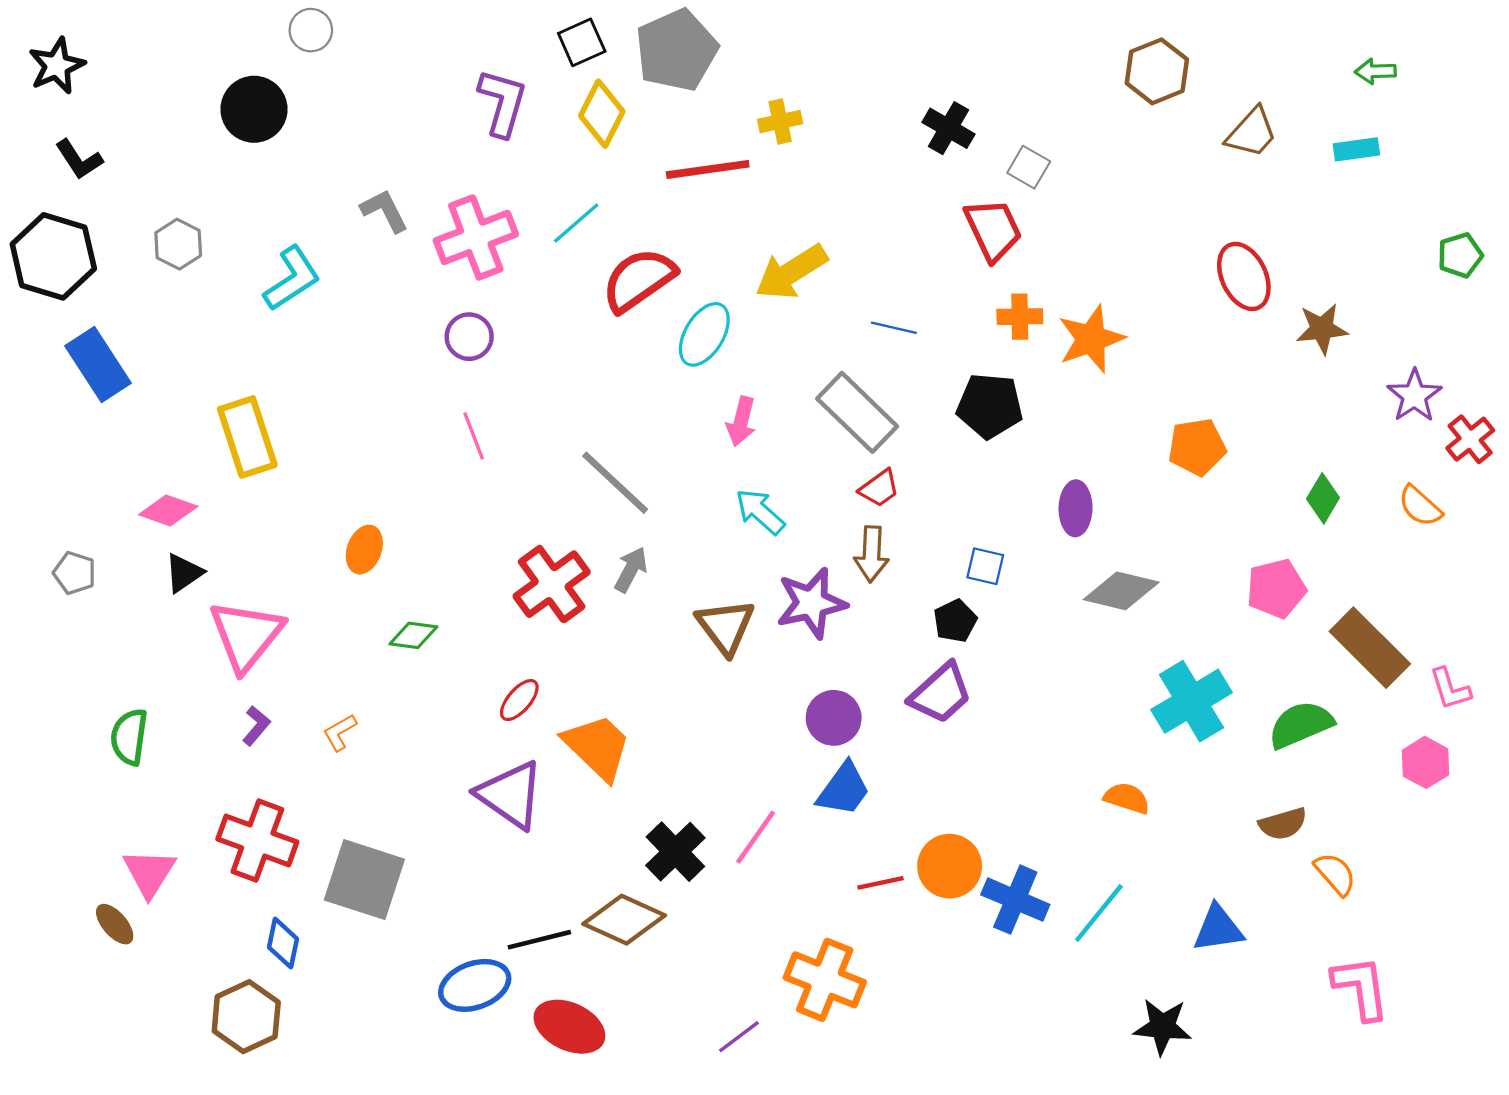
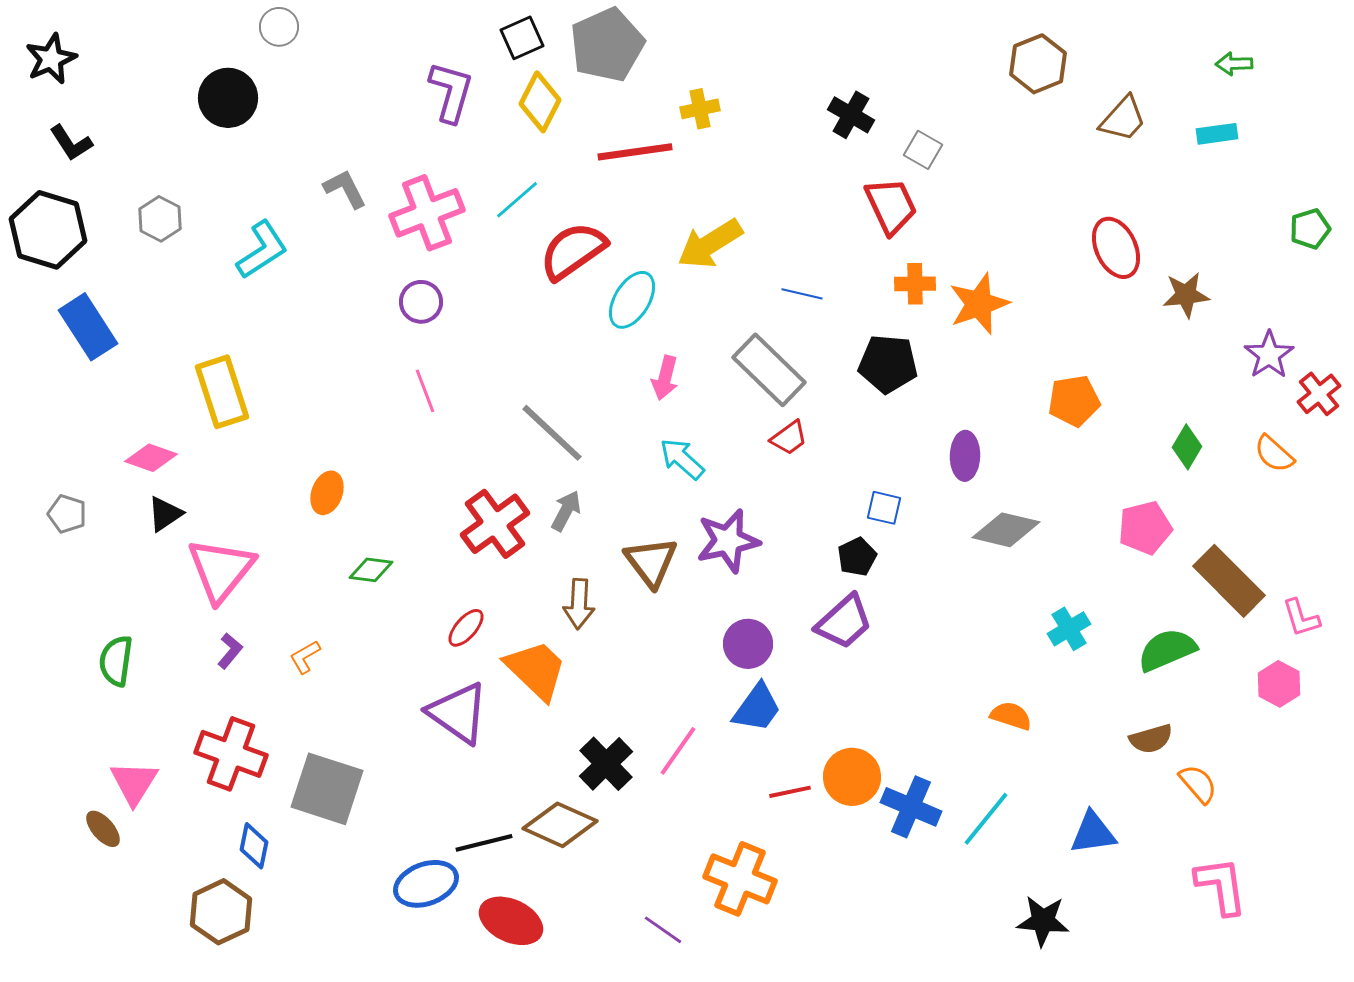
brown arrow: (872, 554) -> (579, 604), moved
cyan cross: (1191, 701) -> (1069, 629), size x0.6
purple line: (739, 1037) -> (663, 930), turned 72

